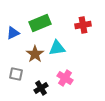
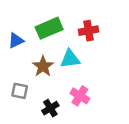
red cross: (83, 25) -> (88, 31), moved

